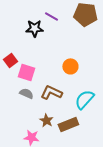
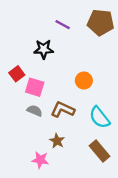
black star: (34, 28) -> (44, 49), moved
cyan semicircle: (84, 99) -> (100, 117), turned -80
brown rectangle: (68, 124) -> (100, 151), moved, turned 72

